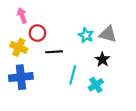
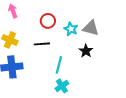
red circle: (37, 33) -> (48, 21), moved
cyan cross: (96, 85) -> (62, 86), moved

